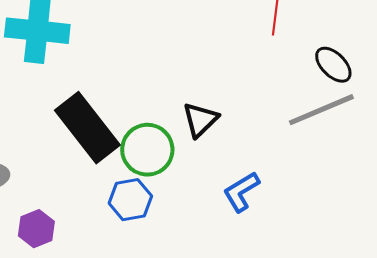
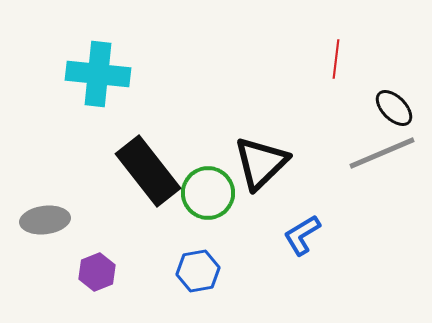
black triangle: (200, 120) -> (261, 163), size x1.5
blue hexagon: (130, 200) -> (198, 271), moved

